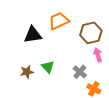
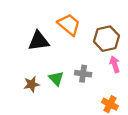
orange trapezoid: (59, 21) -> (69, 25), turned 65
gray cross: (80, 72) -> (83, 74), moved, turned -32

